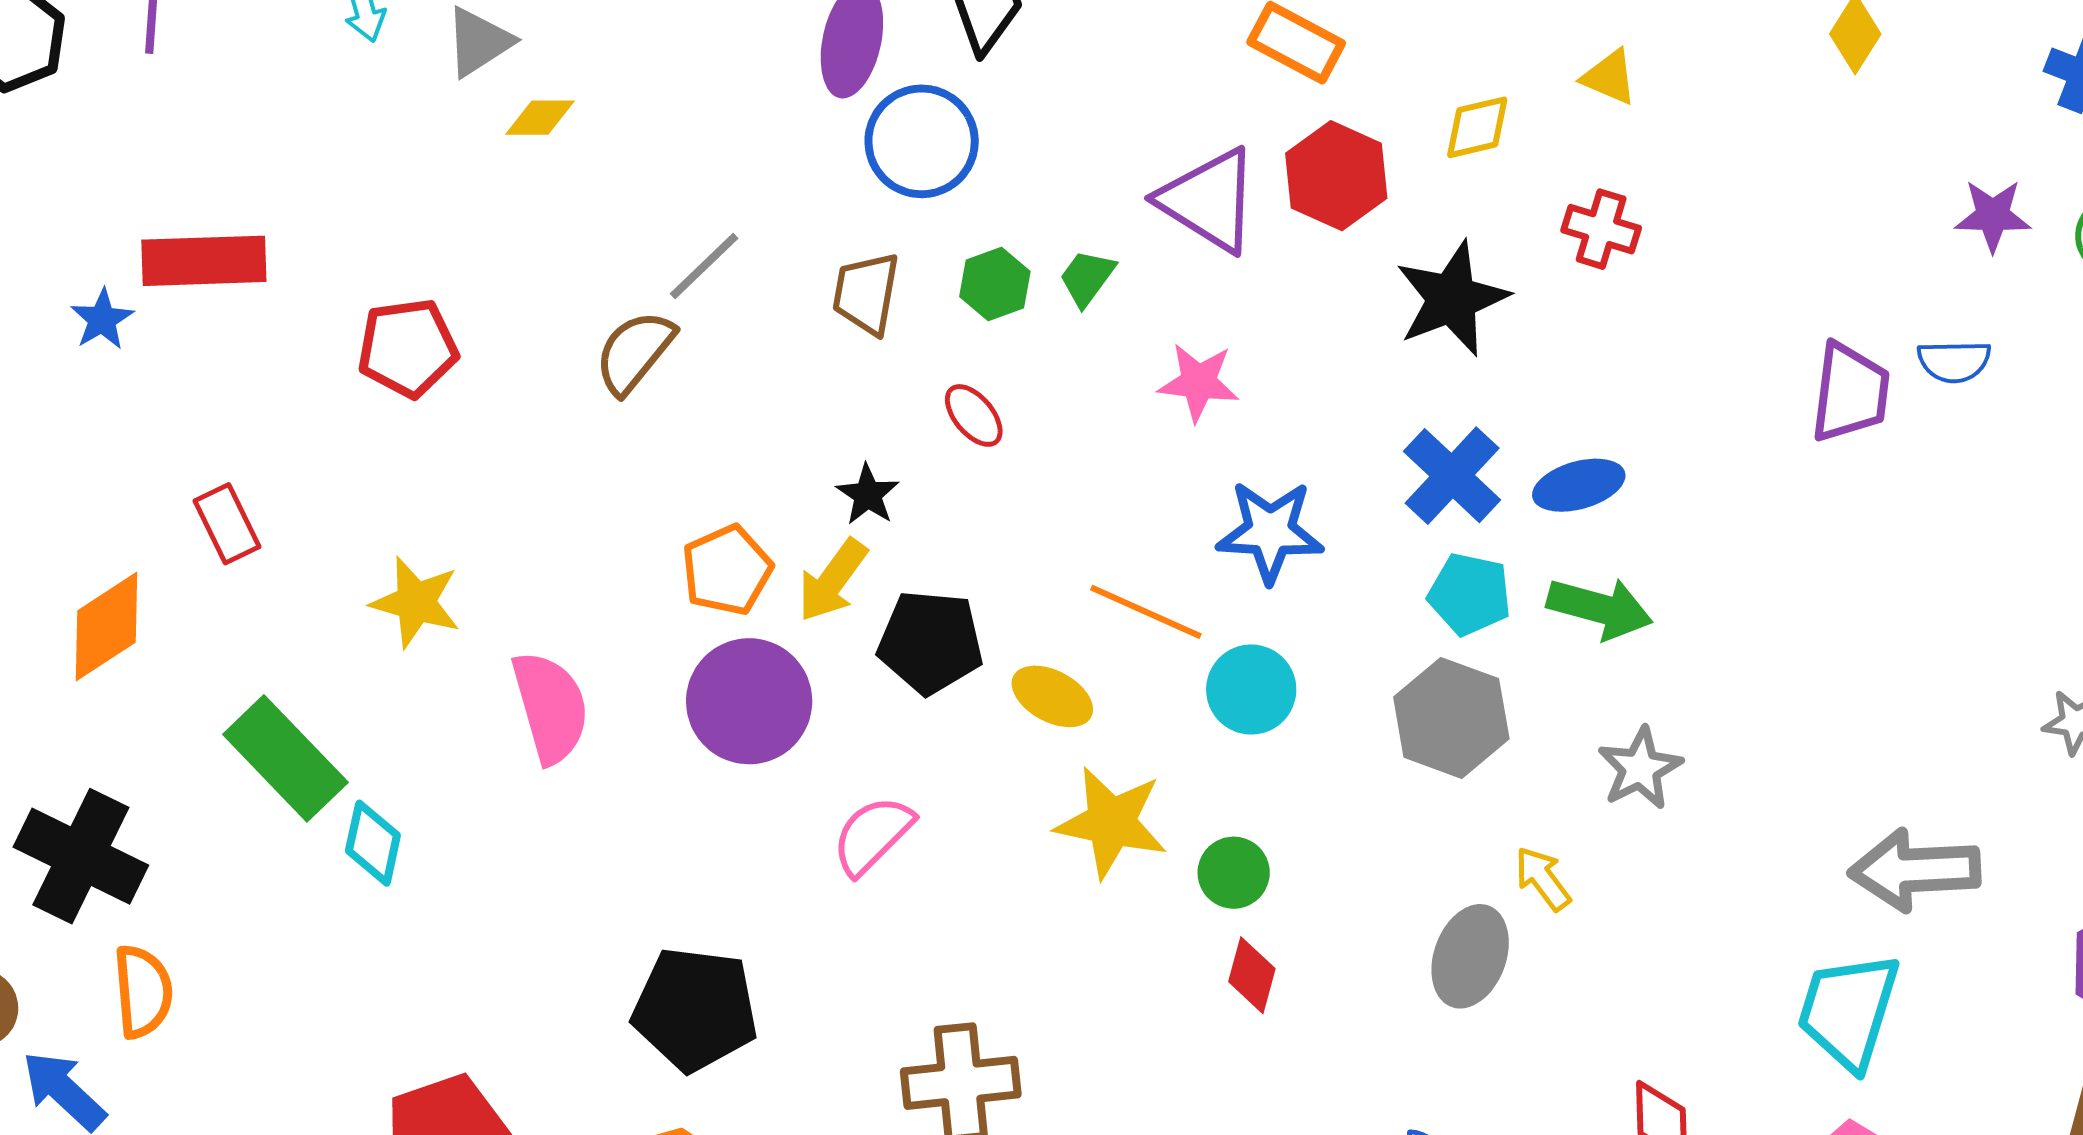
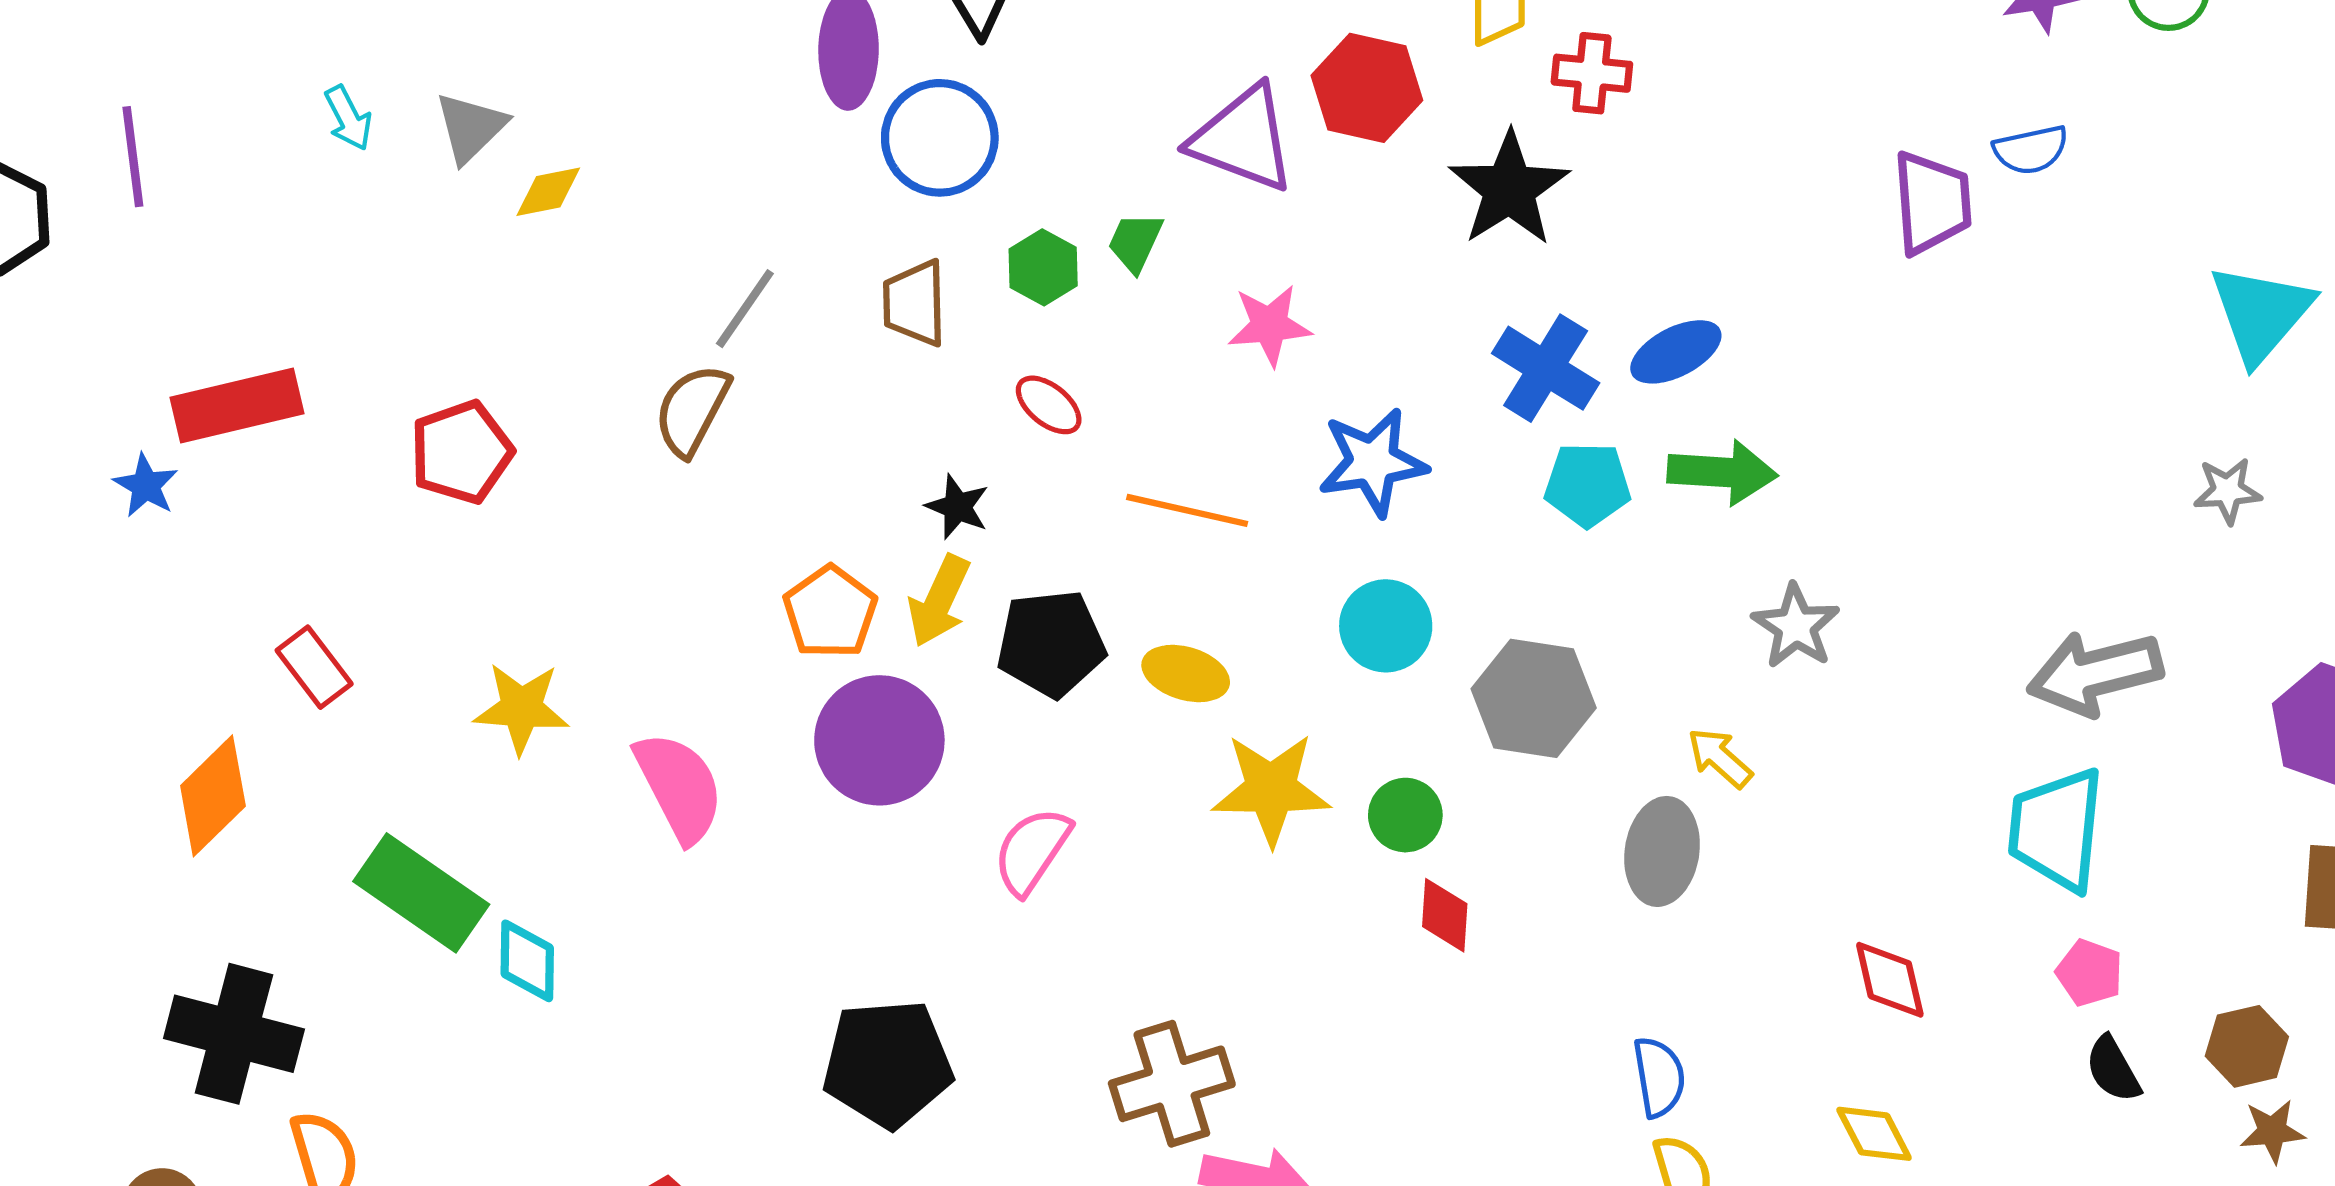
red cross: (1601, 229) -> (1592, 73), moved
orange line: (1146, 612) -> (1187, 510), moved
gray hexagon: (1451, 718) -> (1534, 698), moved

